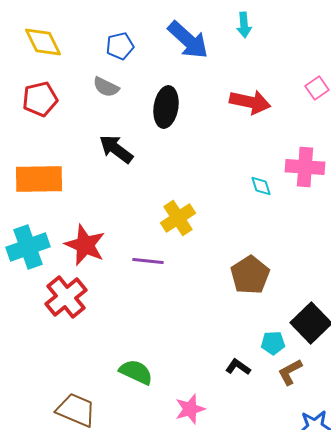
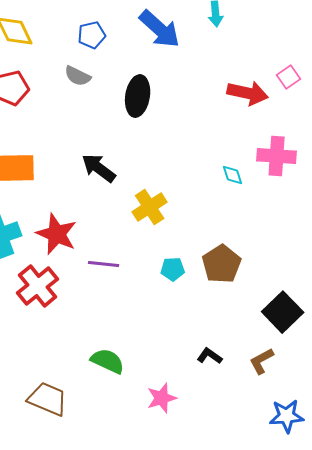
red arrow: (250, 102) -> (248, 93), moved
black arrow: (116, 149) -> (99, 168), moved
purple line: (148, 261) -> (104, 264), moved
cyan pentagon: (273, 343) -> (173, 269), moved

